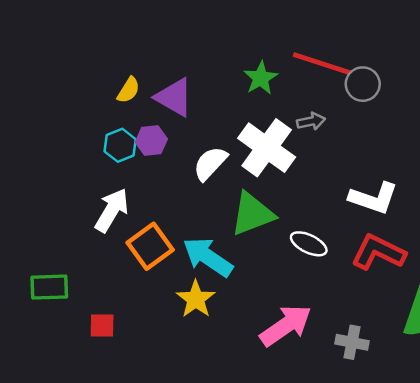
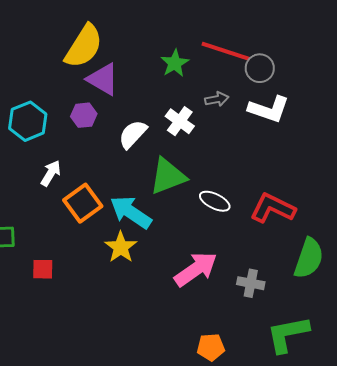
yellow semicircle: (129, 90) -> (84, 46), moved, size x2.0
cyan hexagon: (120, 145) -> (28, 121), moved, size x1.4
white cross: (267, 148) -> (180, 121), size x0.6
white L-shape: (374, 198) -> (269, 109), moved
white arrow: (112, 210) -> (51, 173), size x0.7

